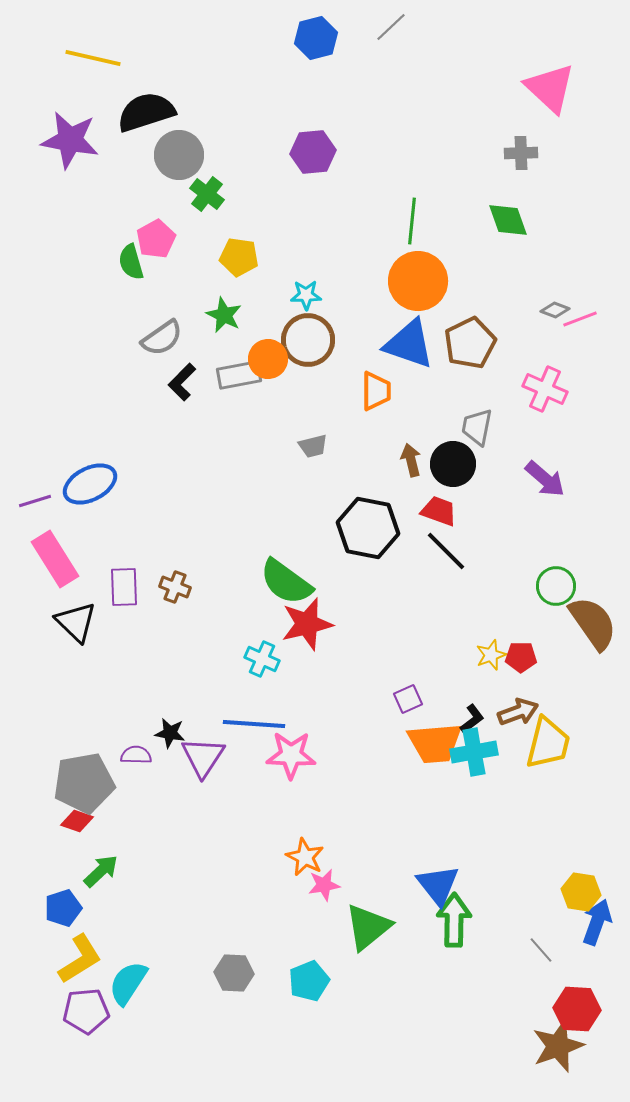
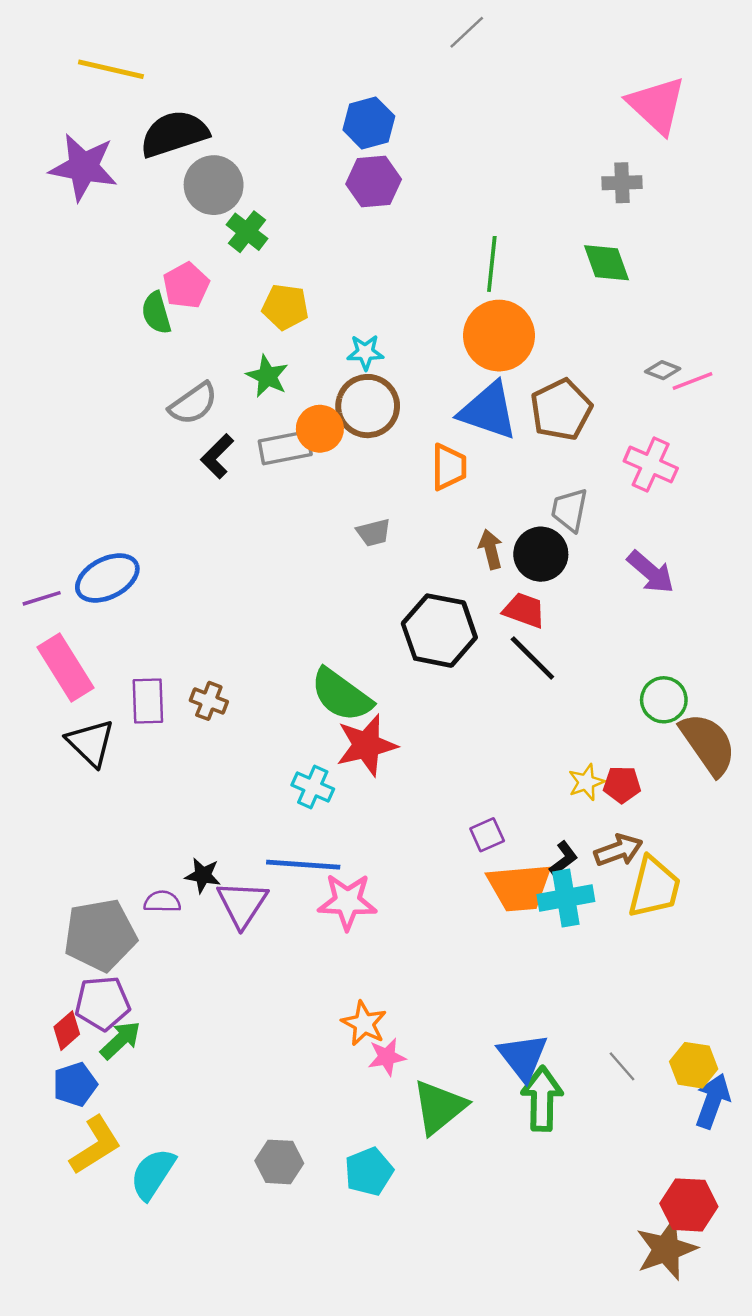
blue hexagon: (316, 38) -> (369, 123), moved
red diamond: (77, 821) -> (67, 1031), moved, turned -60
gray line: (541, 950) -> (622, 1066), moved
purple pentagon: (86, 1011) -> (103, 1003), moved

